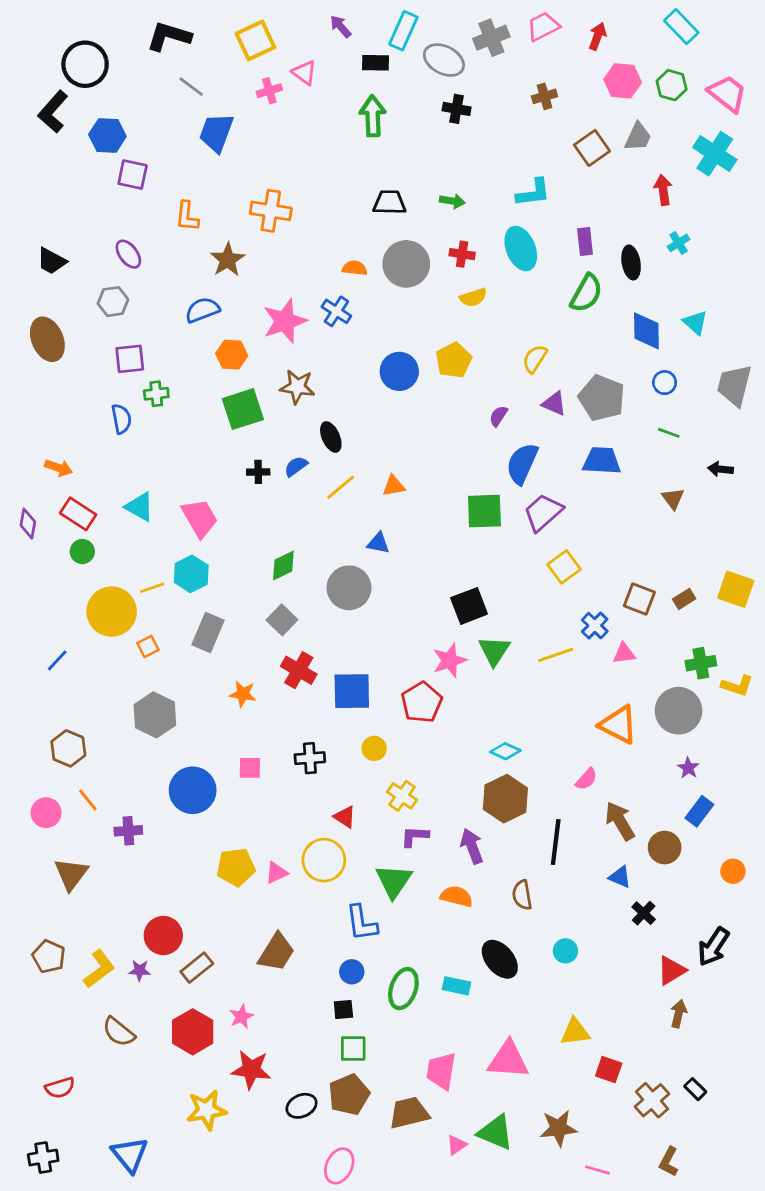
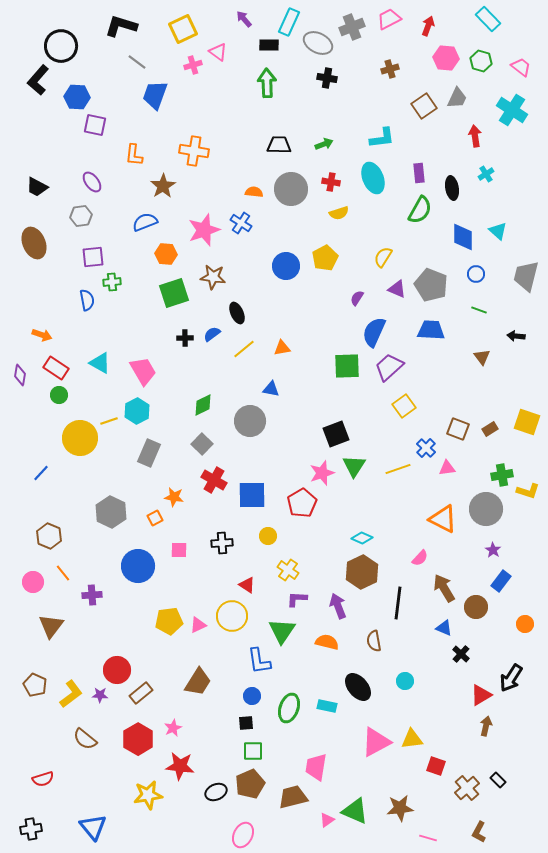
pink trapezoid: (727, 94) -> (521, 67), size x0.7
green arrow: (452, 201) -> (324, 144), turned -30
orange square: (148, 646) -> (155, 518), moved
pink triangle: (508, 1060) -> (376, 742), moved, turned -32

